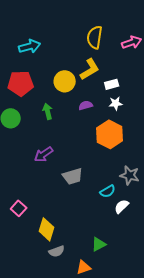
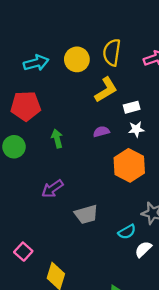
yellow circle: (65, 81) -> (77, 59), moved

